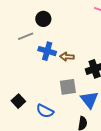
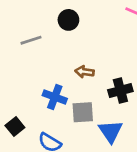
black circle: (43, 19) -> (68, 20), moved
blue cross: (47, 51) -> (55, 97), moved

